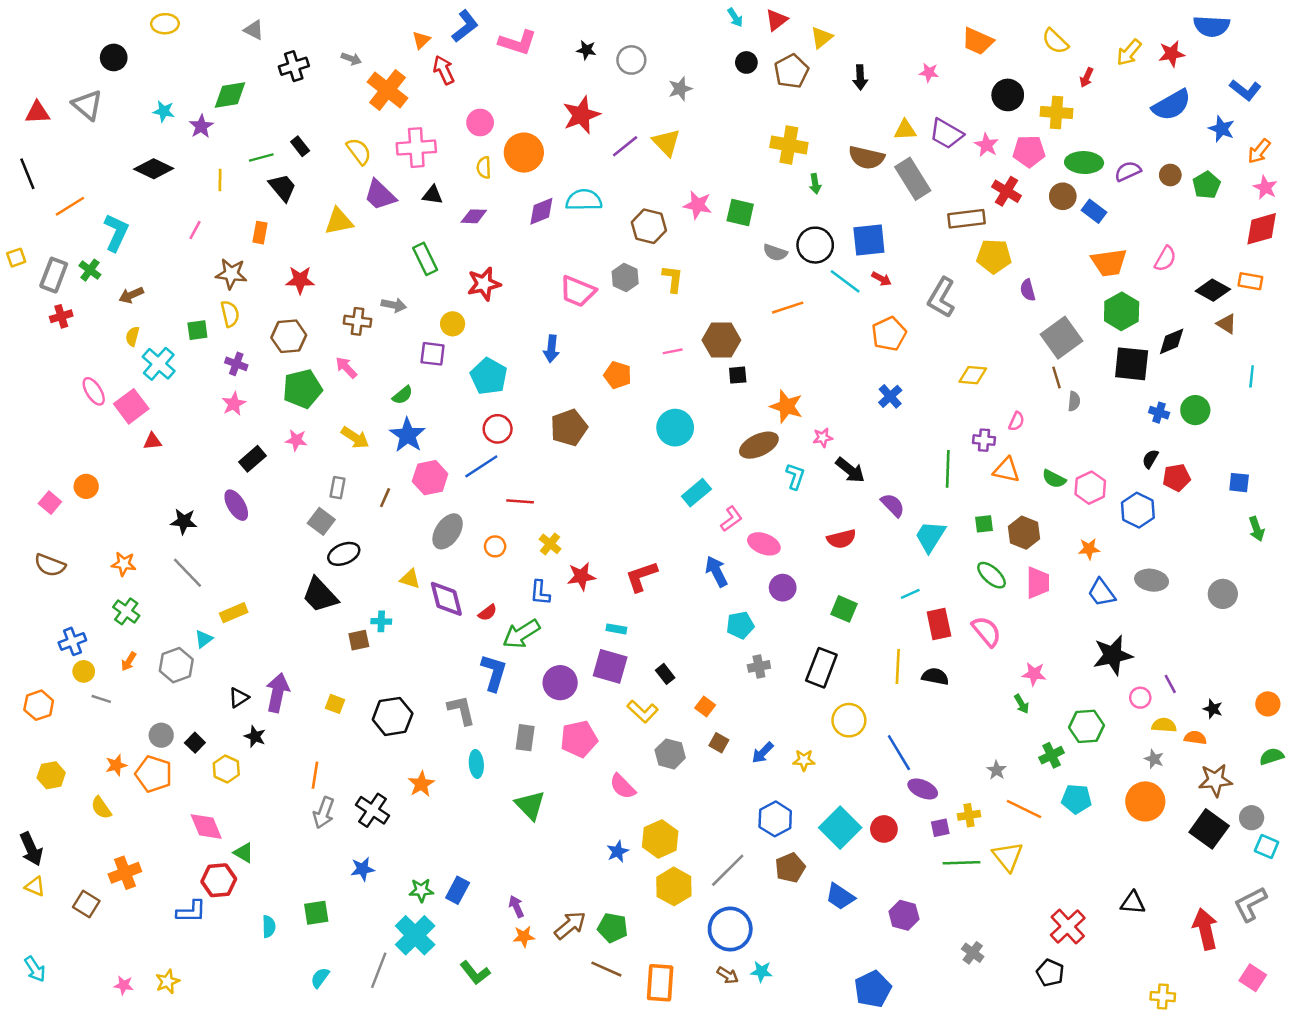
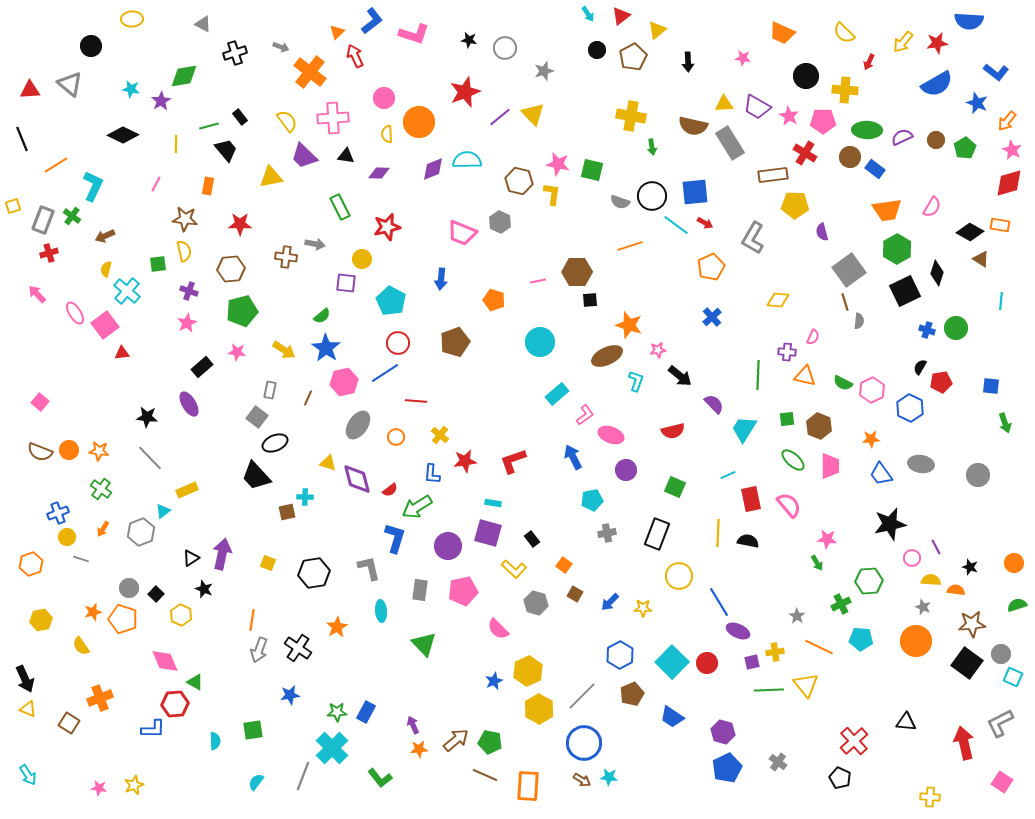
yellow L-shape: (673, 279) -> (552, 194), moved
black diamond: (1172, 341) -> (937, 273), turned -50
black square: (1132, 364) -> (905, 291), turned -32
pink arrow: (346, 368) -> (37, 294), moved
orange circle: (86, 486) -> (69, 450), moved
blue pentagon: (873, 989) -> (727, 768), moved

